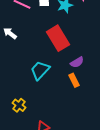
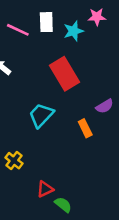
purple semicircle: (77, 62) -> (105, 106), moved

